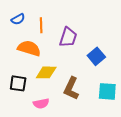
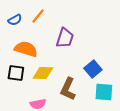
orange line: (41, 25) -> (38, 16), moved, turned 42
blue square: (96, 56) -> (93, 69), moved
black square: (18, 83) -> (16, 73), moved

